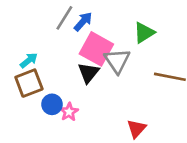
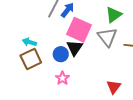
cyan arrow: (29, 60) -> (29, 42), turned -120
gray triangle: (117, 61) -> (107, 37), moved
blue circle: (52, 104) -> (61, 54), moved

